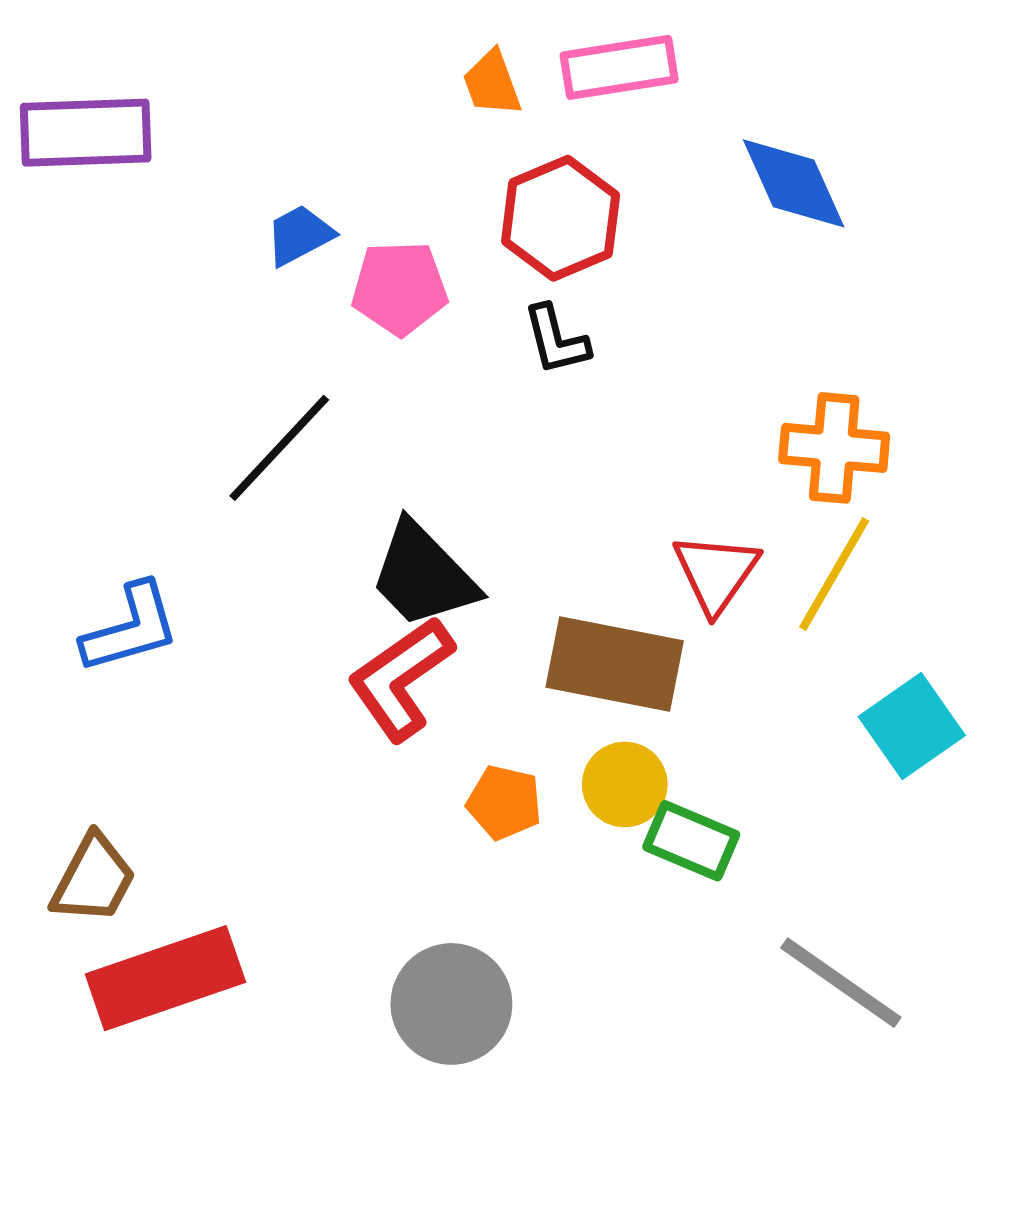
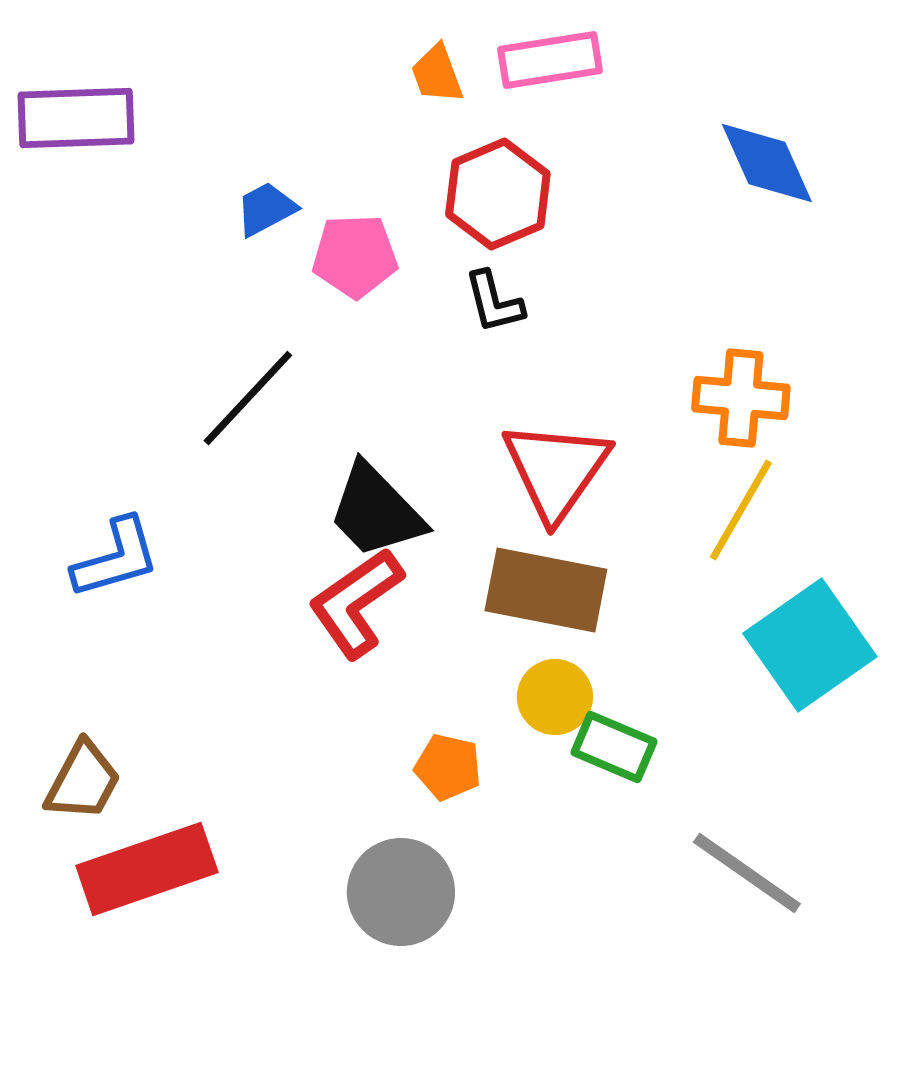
blue diamond: (794, 183) -> (767, 163), moved
red triangle: (716, 573) -> (556, 470), moved, size x1.4
cyan square: (912, 726) -> (810, 645), size x1.4
orange pentagon: (504, 802) -> (448, 767), moved

